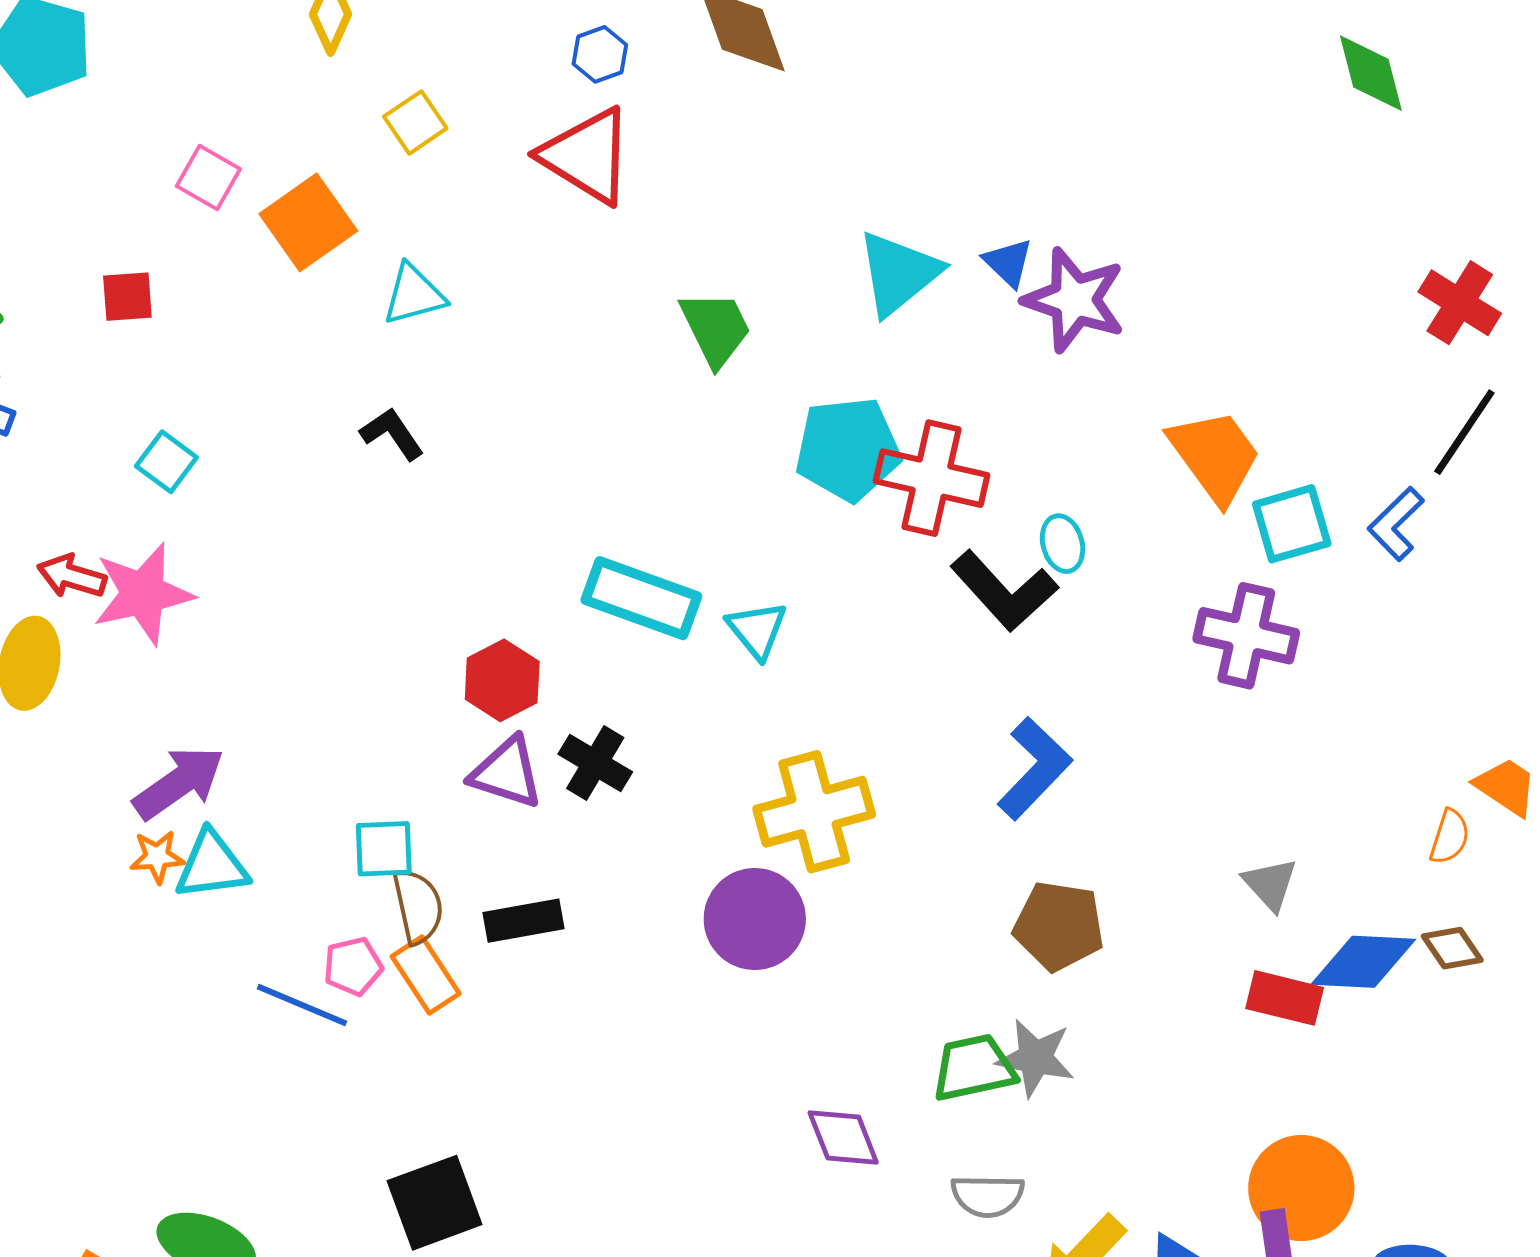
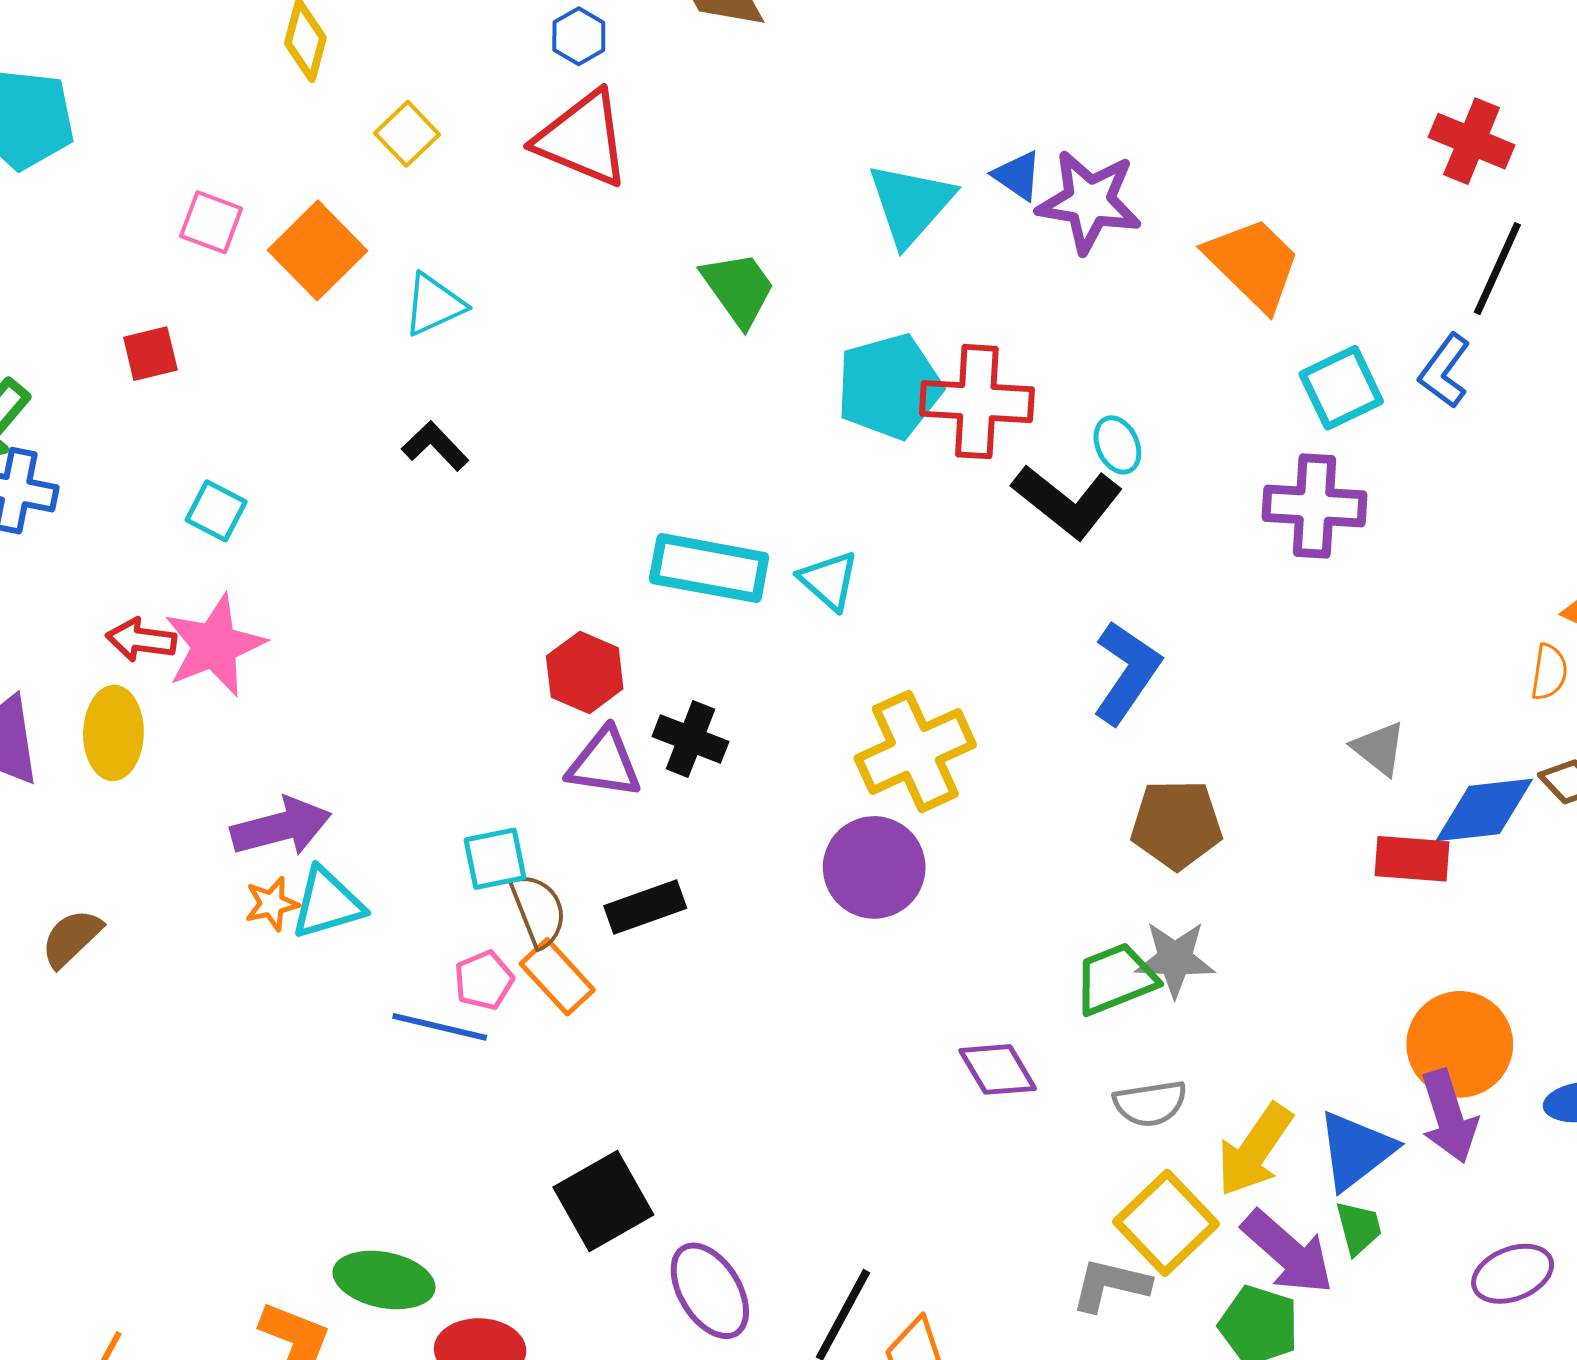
orange trapezoid: (1215, 456) -> (1253, 263), moved
purple arrow: (179, 783) -> (281, 827), turned 30

